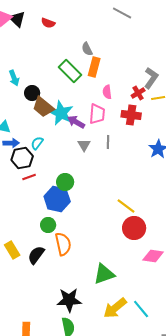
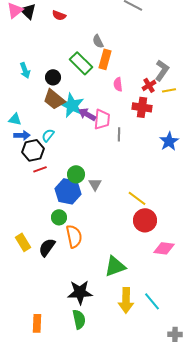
black circle: (32, 93) -> (53, 77), moved
pink trapezoid: (97, 114) -> (102, 119), moved
gray triangle: (84, 145) -> (95, 184), moved
yellow arrow: (115, 308) -> (126, 300), turned -50

